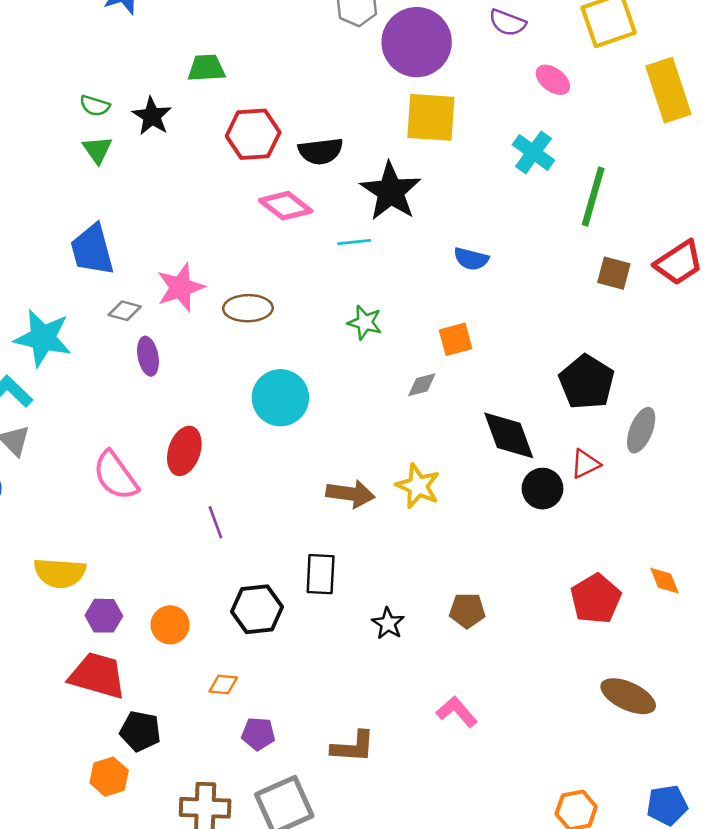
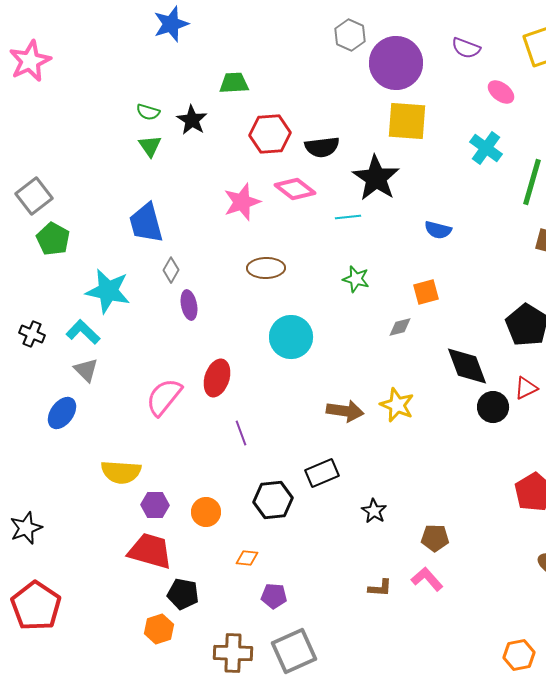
pink star: (180, 287) -> (242, 202), moved
gray diamond: (125, 311) -> (171, 270), turned -75
pink semicircle: (116, 476) -> (164, 397), turned 75
black rectangle: (321, 574) -> (322, 473), turned 64
brown pentagon: (467, 611) -> (435, 538), moved
brown L-shape: (353, 747) -> (380, 588), moved, size x0.7

